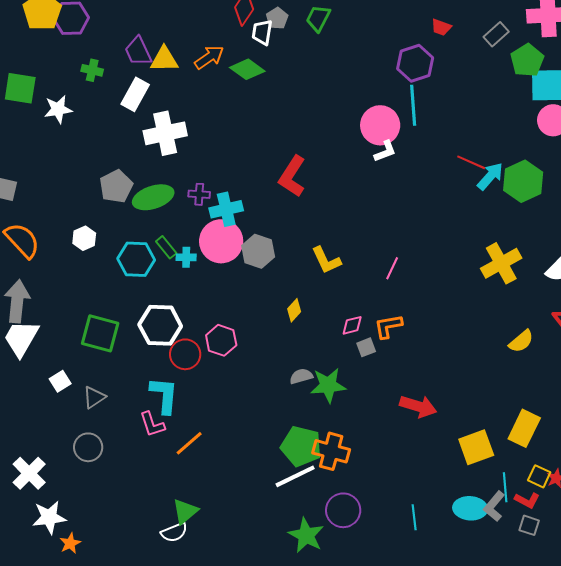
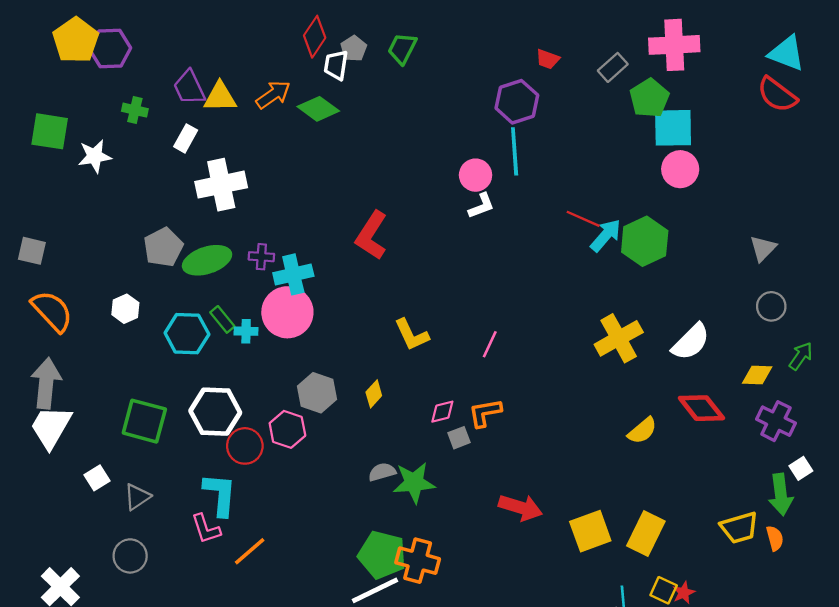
white rectangle: (135, 94) -> (186, 138), size x0.7
pink circle: (380, 125) -> (476, 175), size x0.7
gray hexagon: (258, 251) -> (317, 393), moved
yellow square: (476, 447) -> (590, 531), moved

